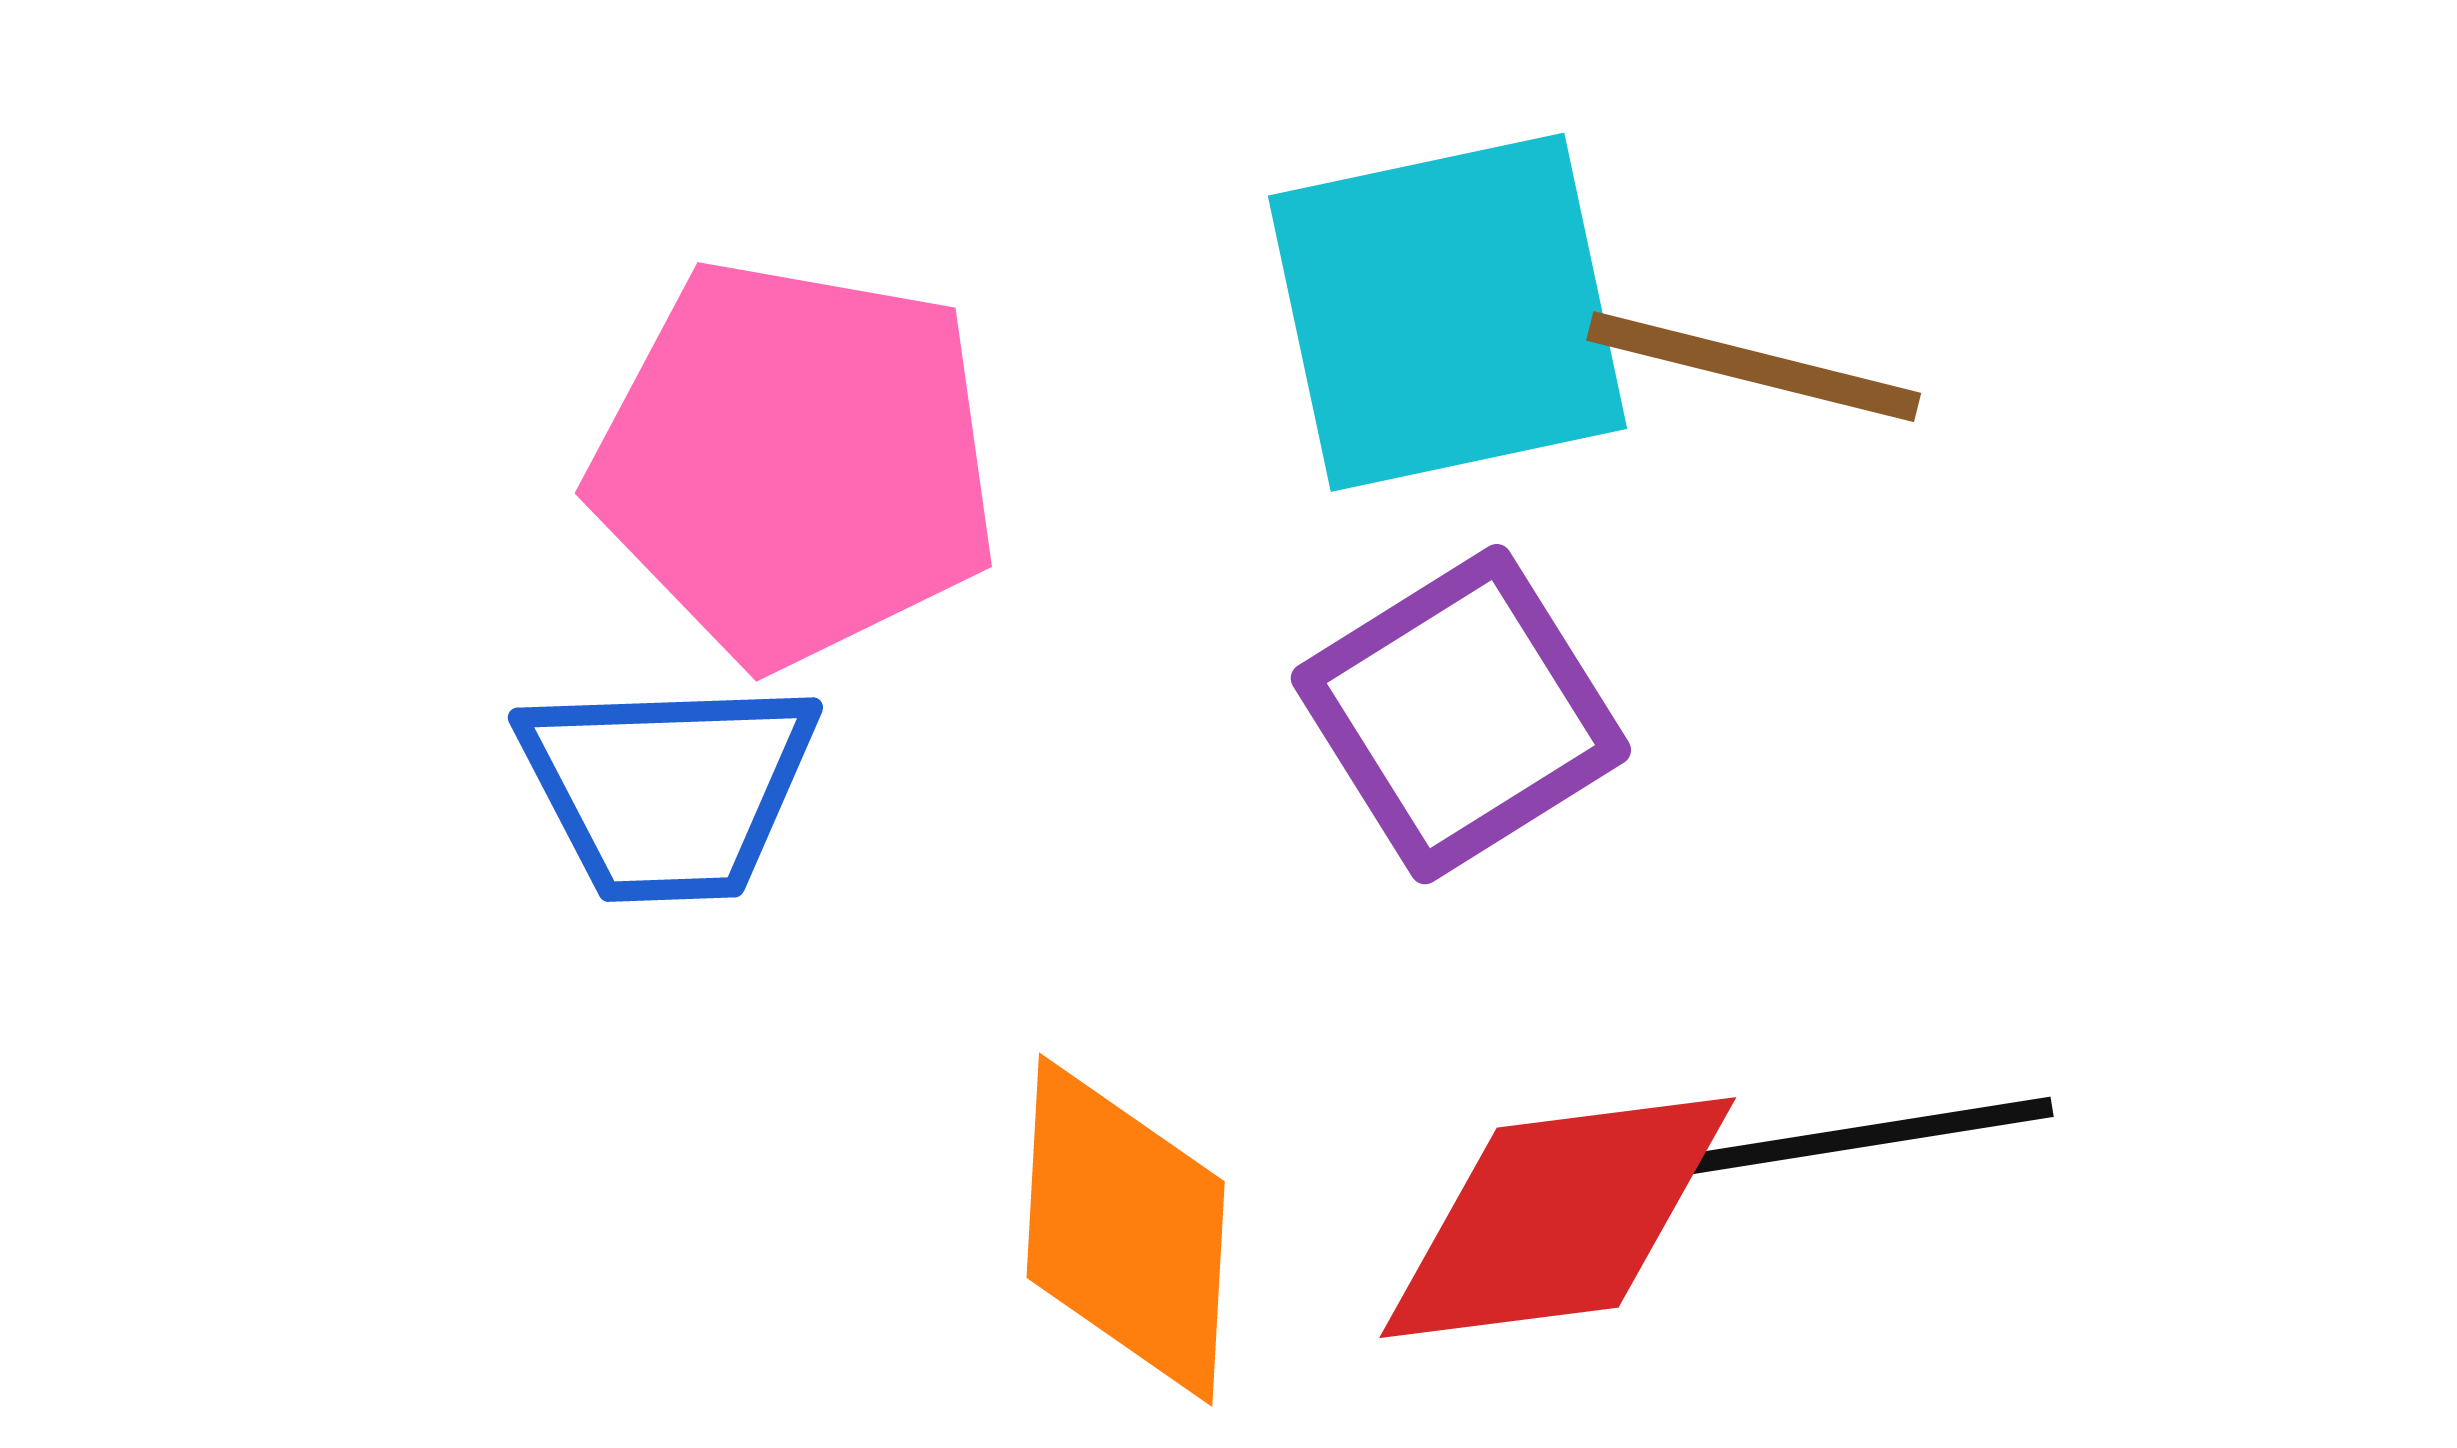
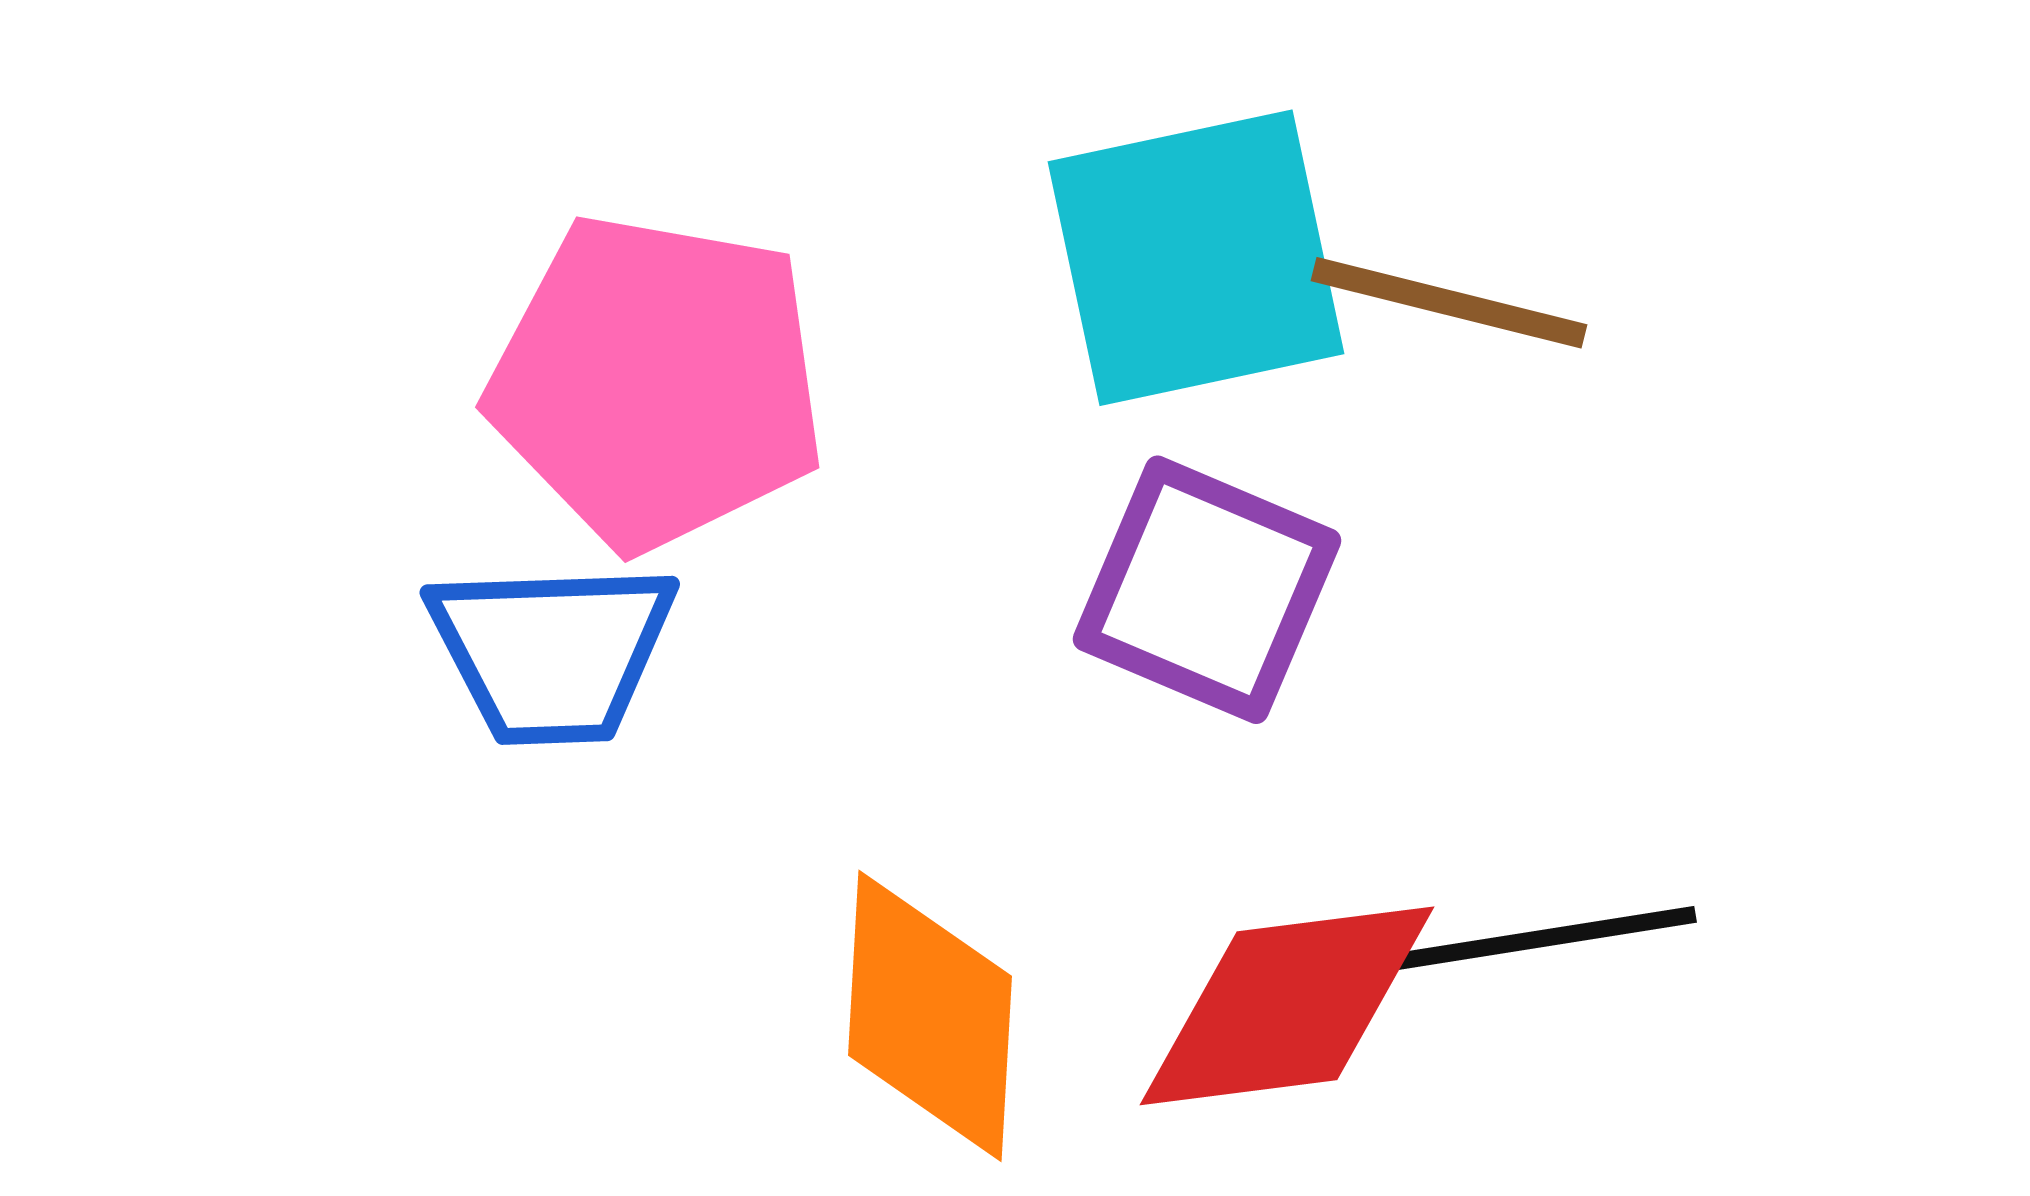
purple square: (1461, 714) -> (1207, 590), turned -35

